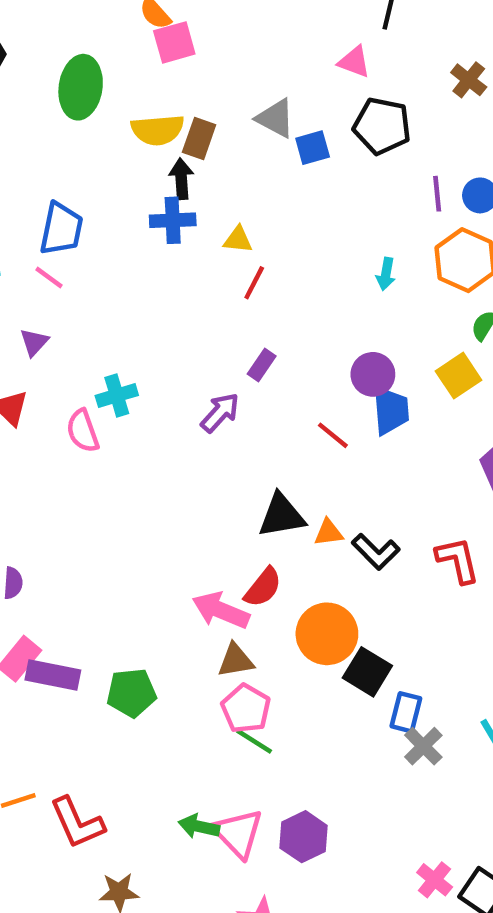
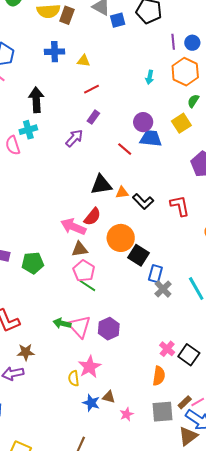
black arrow: (181, 179) -> (36, 100), moved, size x1.4
red line: (254, 283) -> (92, 89), moved, turned 35
blue trapezoid: (391, 411) -> (151, 138), turned -80

